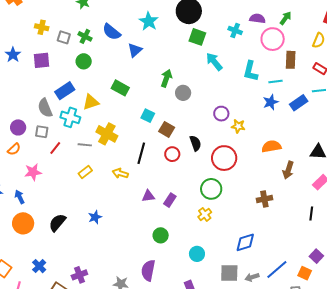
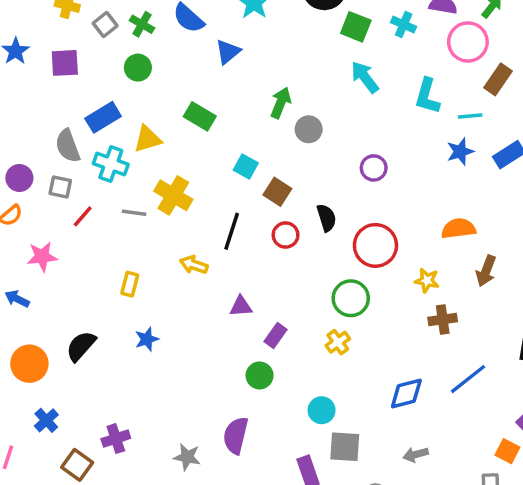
gray square: (64, 37) -> (105, 25), turned 32
green square: (197, 37) -> (356, 27), moved
brown rectangle: (291, 60) -> (498, 79), turned 30
yellow star: (238, 126) -> (427, 280), moved
yellow rectangle: (85, 172) -> (130, 284), moved, turned -40
blue arrow: (20, 197) -> (17, 299), turned -40
purple rectangle: (170, 200) -> (275, 335), moved
orange circle: (23, 223) -> (29, 364), moved
blue line: (277, 269) -> (468, 379), moved
gray square: (229, 273) -> (345, 447), moved

